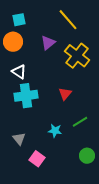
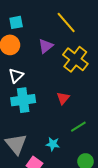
white triangle: (19, 72) -> (16, 76), turned 42
cyan star: (55, 131) -> (53, 144), moved
gray triangle: (19, 139) -> (16, 144), size x1.6

